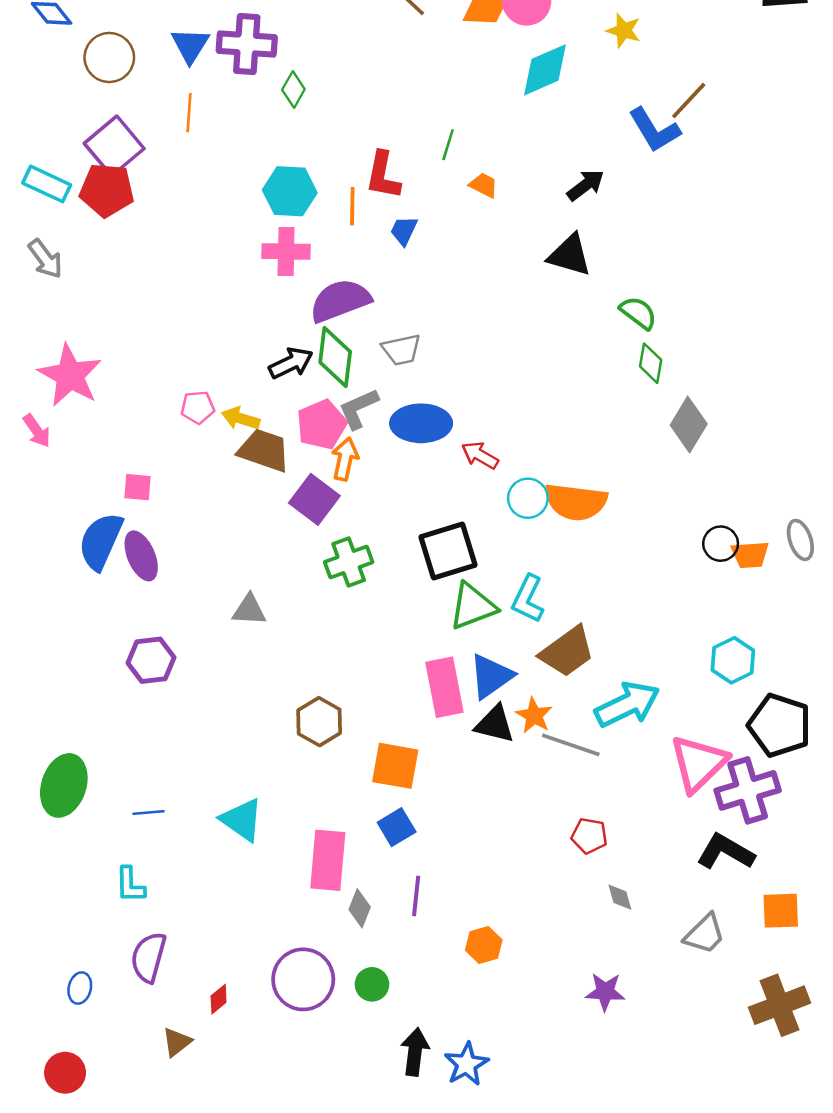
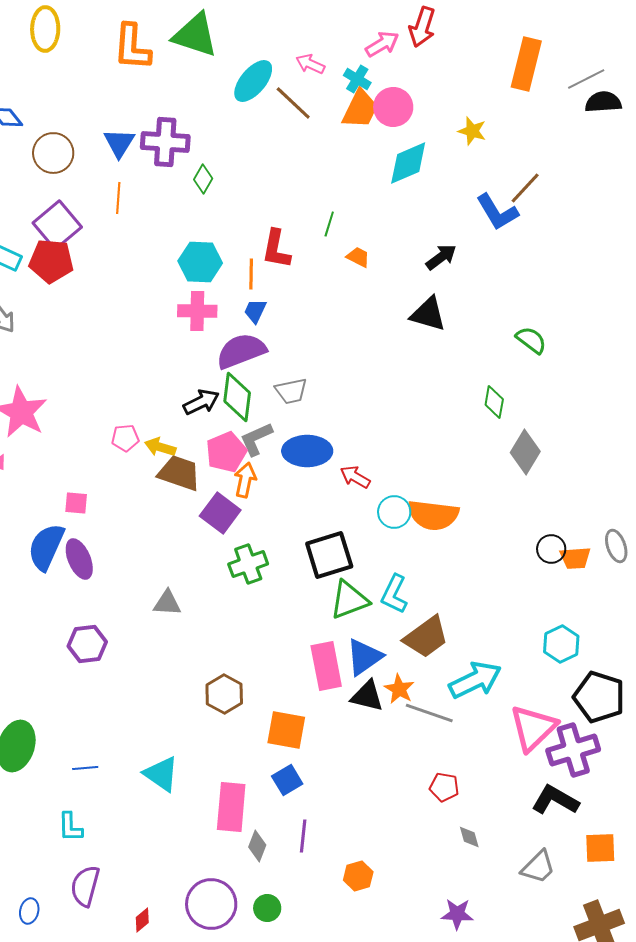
blue trapezoid: (404, 231) -> (255, 311), moved
green semicircle: (638, 313) -> (531, 340), moved

